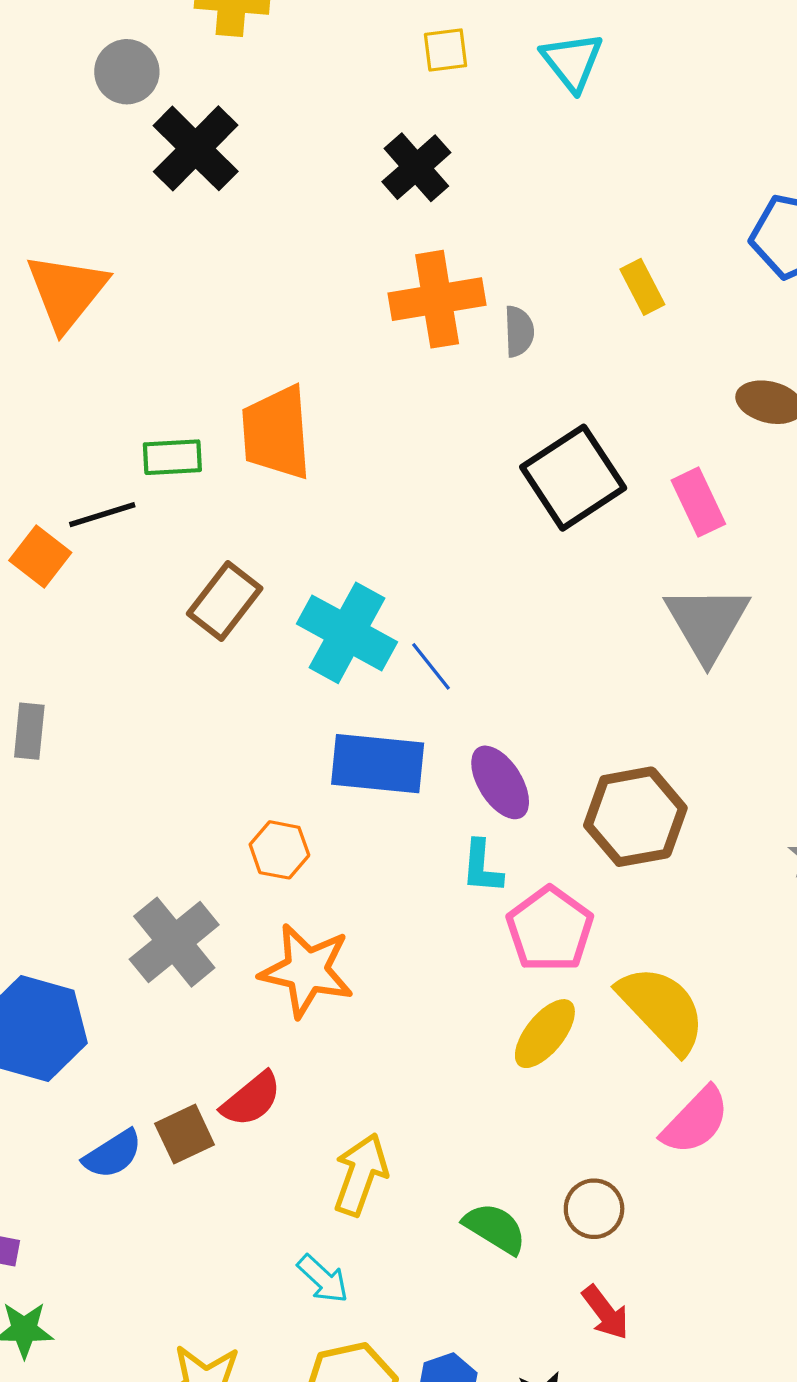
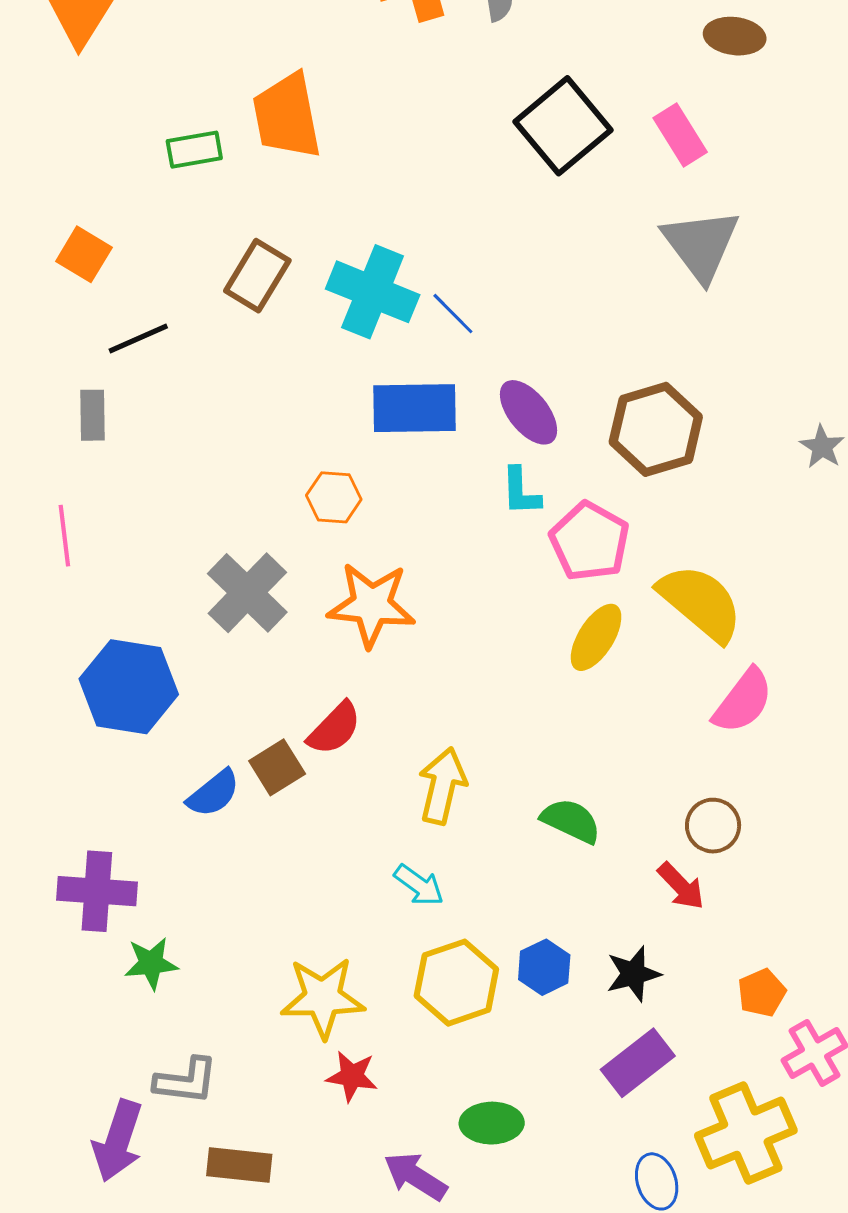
black line: (102, 515) -> (138, 338), moved
brown circle: (594, 1209) -> (713, 826), moved

